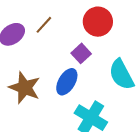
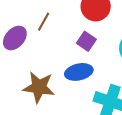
blue ellipse: (67, 82) -> (79, 72), turned 60

